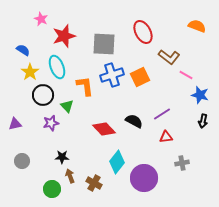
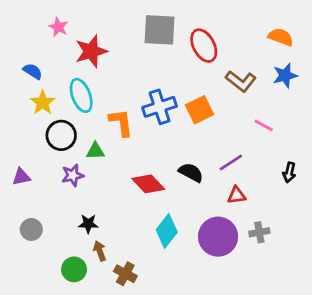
gray square: (104, 44) -> (160, 30), moved
pink line: (186, 75) -> (264, 125), moved
blue star: (200, 95) -> (285, 76), moved, turned -30
green triangle: (67, 106) -> (95, 151), turned -48
purple circle: (144, 178) -> (218, 237), moved
brown cross: (94, 183) -> (125, 274), moved

